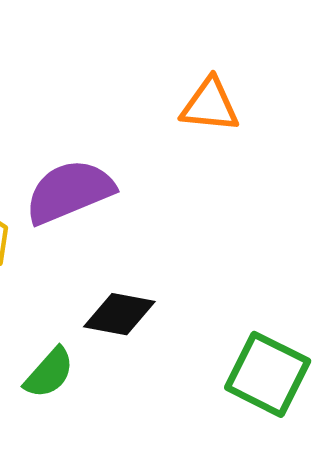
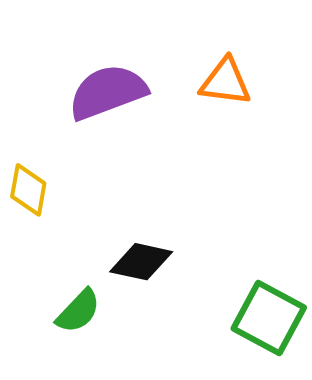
purple semicircle: (69, 192) -> (108, 92), moved

